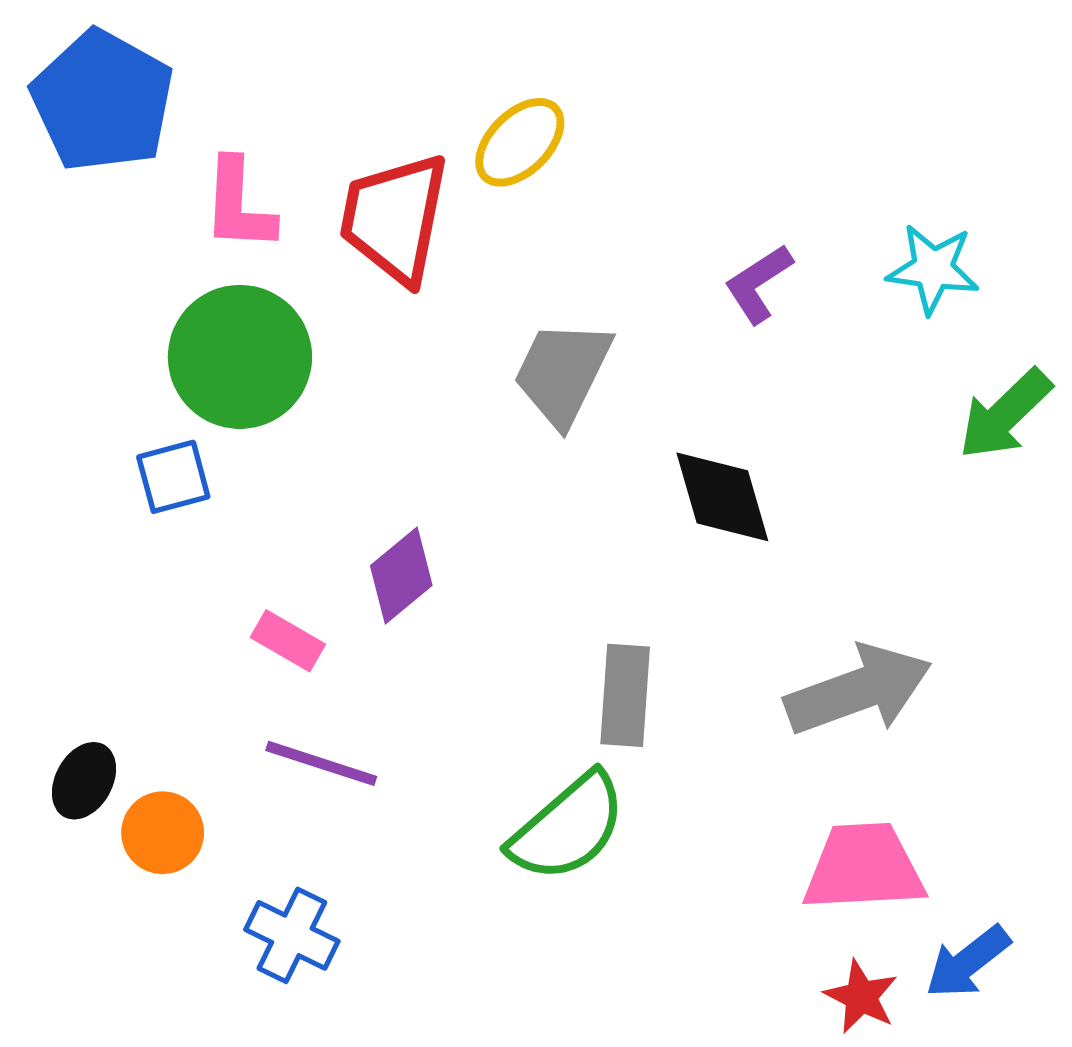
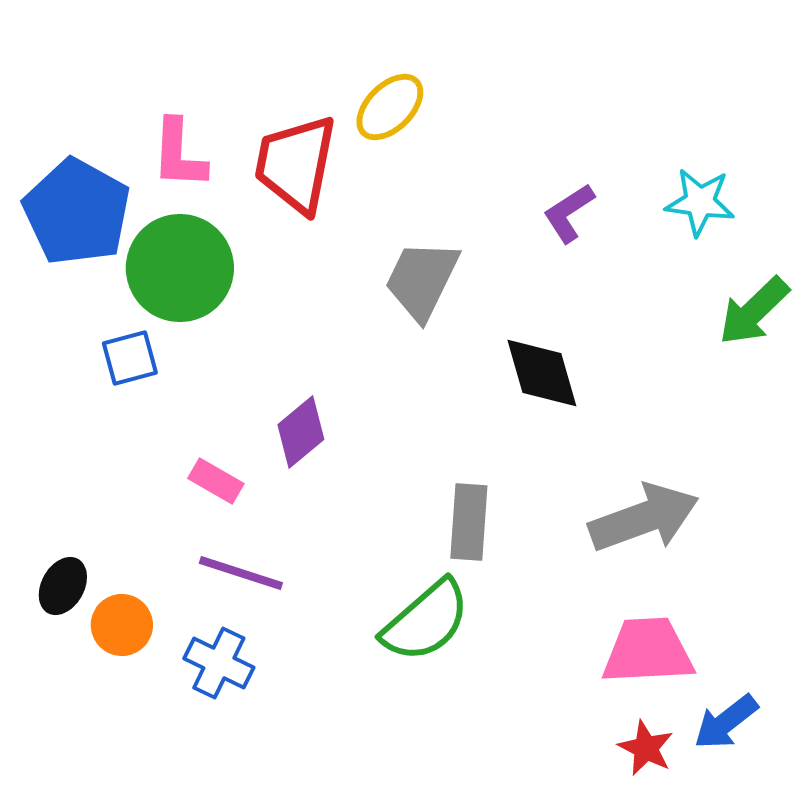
blue pentagon: (103, 101) -> (77, 212), moved
blue cross: (292, 935) -> (219, 663), moved

